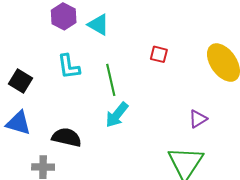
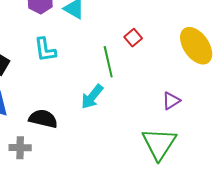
red square: (159, 54) -> (133, 38), turned 36
green line: (111, 80) -> (108, 62), moved

